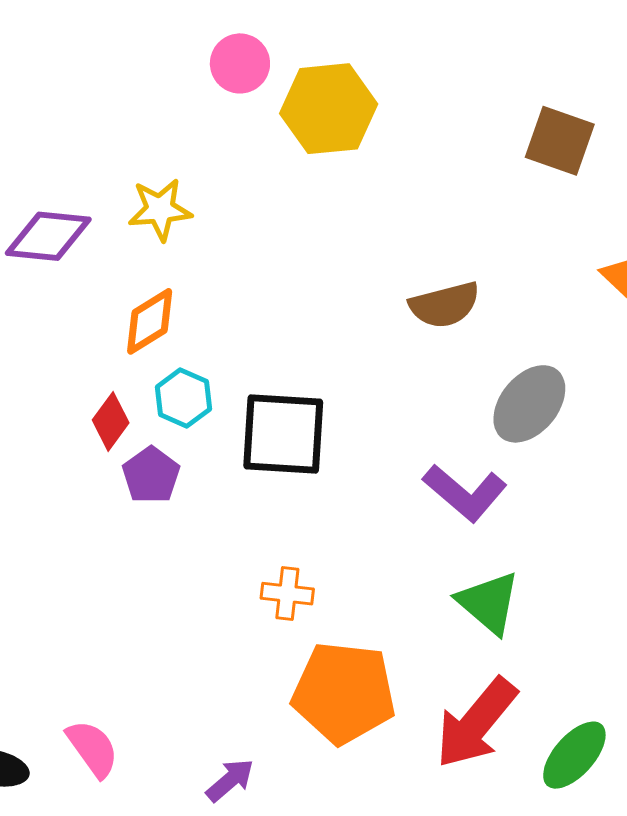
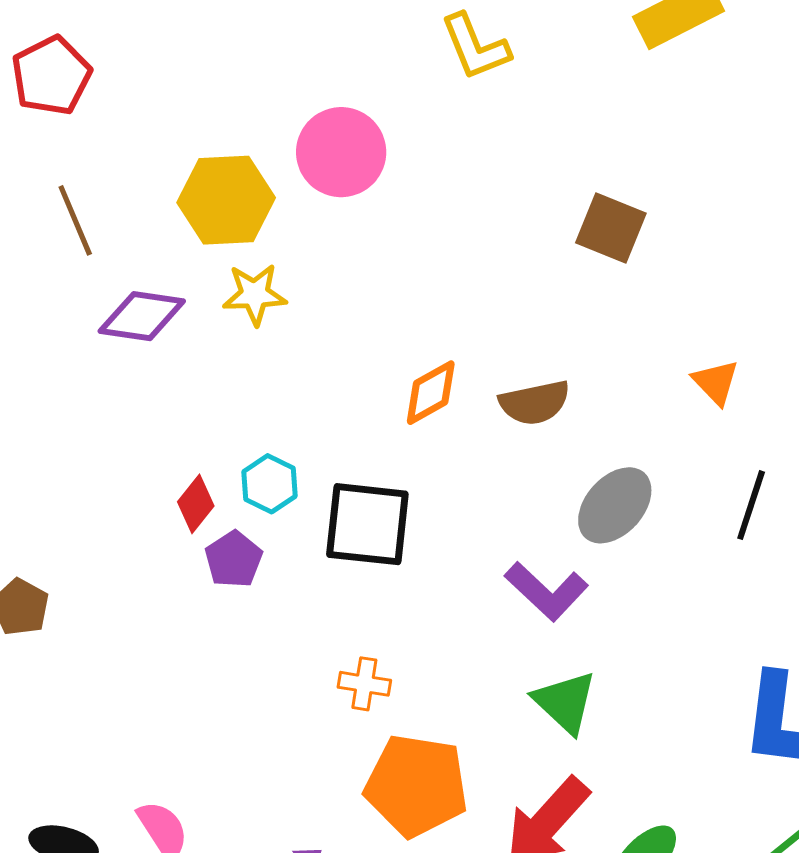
pink circle: (240, 63) -> (341, 152), size x1.5
yellow hexagon: (329, 109) -> (226, 200), moved
brown square: (560, 141) -> (611, 228), moved
orange diamond: (150, 321) -> (431, 393), moved

